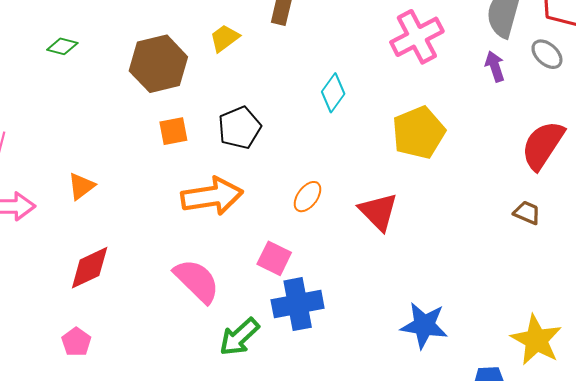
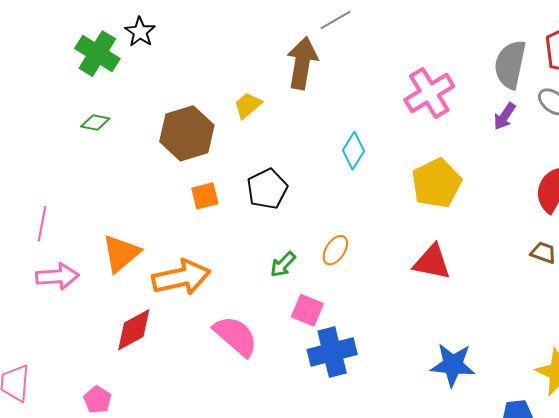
purple arrow: (495, 66) -> (505, 116), turned -124
orange triangle: (81, 186) -> (121, 253), size x1.5
orange arrow: (212, 196) -> (181, 277), moved
red triangle: (378, 212) -> (432, 262), moved, turned -30
green arrow: (239, 337) -> (283, 264), moved, size x0.7
pink pentagon: (76, 342) -> (97, 400), moved

